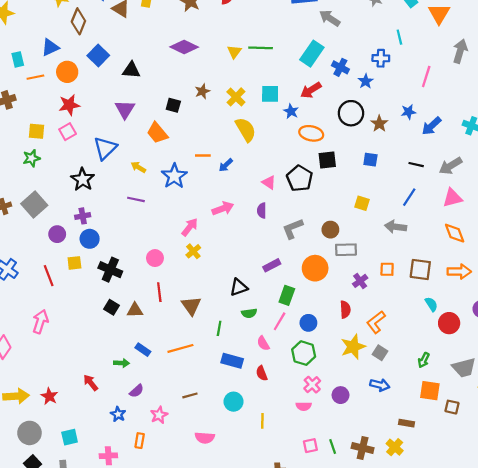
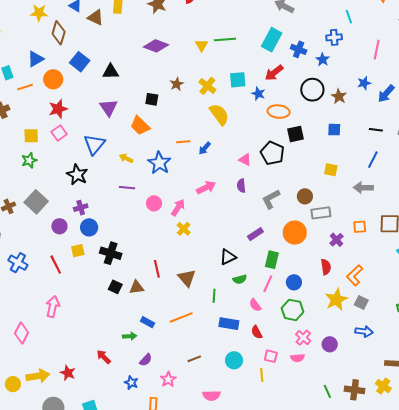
pink circle: (155, 258) -> (154, 203), moved
pink square: (310, 446) -> (271, 356), moved, turned 32

